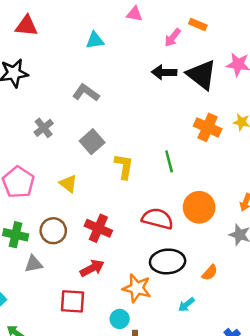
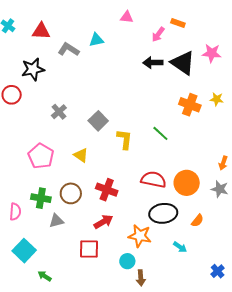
gray L-shape: (86, 93) -> (69, 49), moved
green line: (169, 161) -> (160, 133), turned -30
orange circle: (199, 207) -> (187, 183), moved
cyan arrow: (186, 305) -> (180, 247), turned -104

